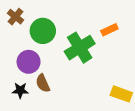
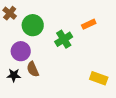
green cross: (80, 48) -> (64, 39), size x0.7

